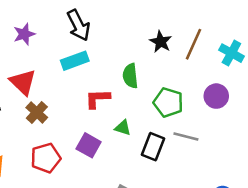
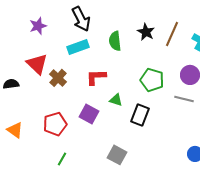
green semicircle: (130, 76) -> (115, 41), moved
brown cross: (37, 112) -> (58, 78), moved
gray line: (186, 137) -> (184, 99), moved

